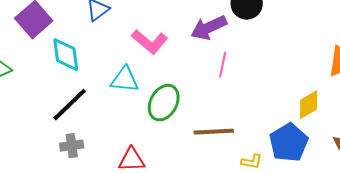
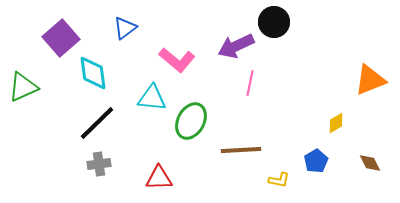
yellow diamond: (309, 105) -> (336, 123), size x0.7
blue pentagon: (289, 143) -> (316, 161), size x0.6

